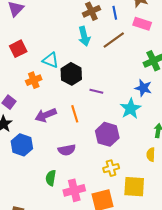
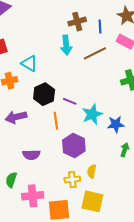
black hexagon: (71, 74) -> (44, 94), moved
blue star: (143, 88) -> (116, 124), moved, turned -30
cyan star: (131, 109) -> (92, 114), moved
orange line: (75, 114) -> (56, 121), moved
yellow semicircle: (151, 155) -> (92, 171), moved

